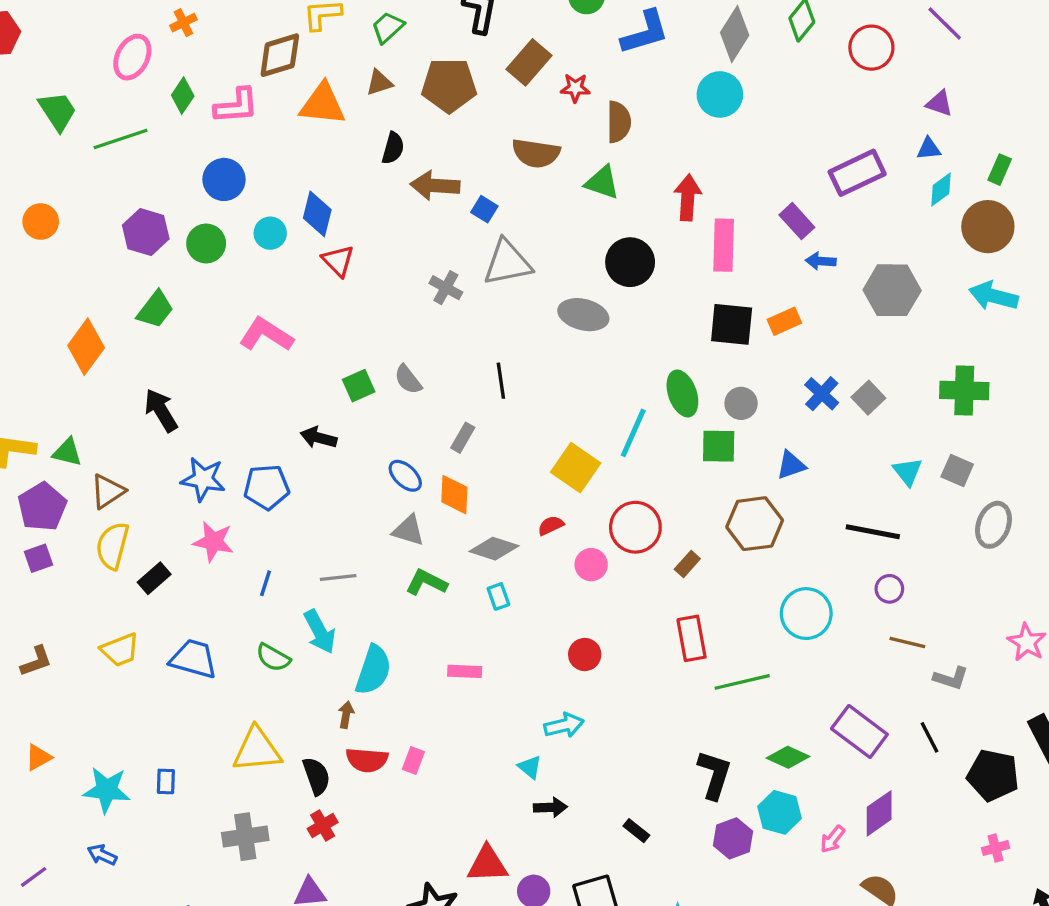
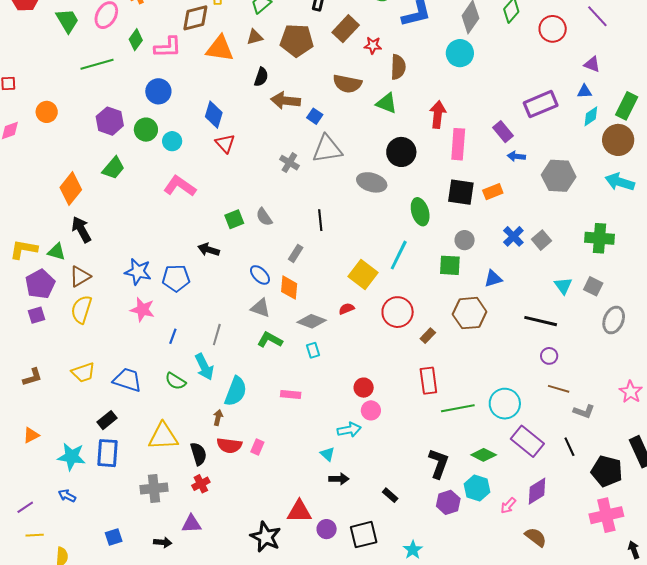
green trapezoid: (58, 111) -> (67, 21), moved
green rectangle: (1000, 170) -> (627, 106), size x1.5
cyan circle: (270, 233) -> (172, 141), moved
green ellipse: (682, 393) -> (420, 212), moved
black arrow: (161, 410) -> (81, 229), moved
pink circle: (591, 565) -> (371, 410), moved
black rectangle: (154, 578) -> (107, 420), moved
gray line: (338, 578) -> (217, 335), turned -70
cyan circle: (806, 614) -> (505, 404), moved
blue rectangle: (166, 781) -> (107, 453), size x1.8
pink cross: (996, 848) -> (606, 515), size x2.0

